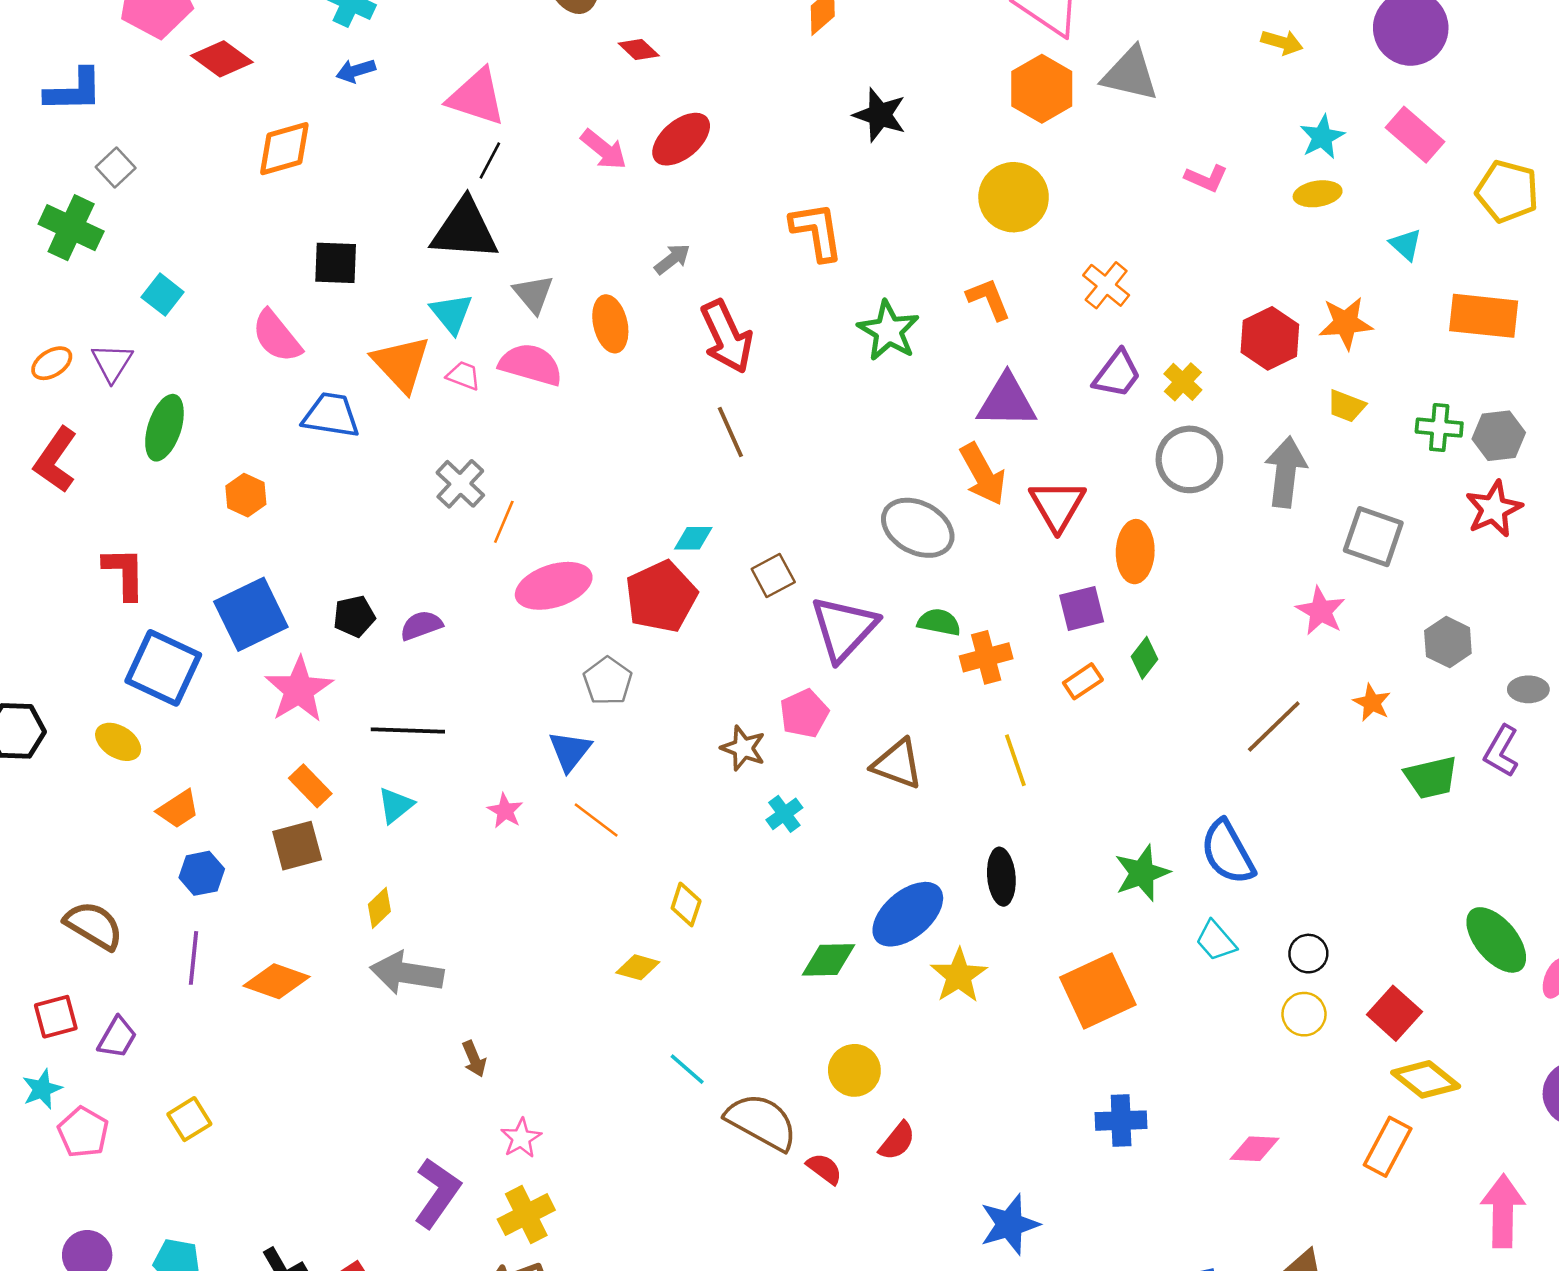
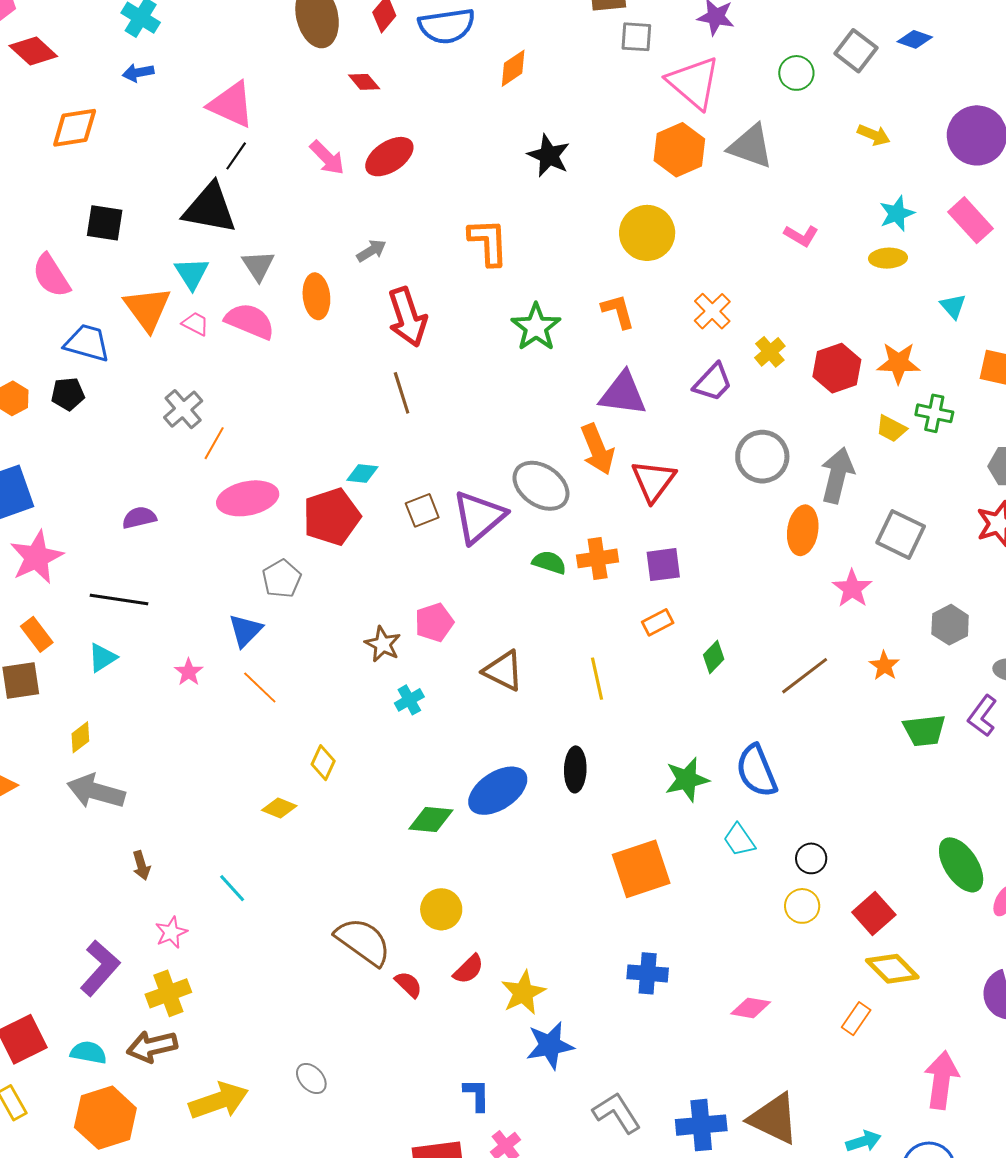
yellow cross: (1183, 382) -> (770, 352), moved
green cross: (1439, 428) -> (934, 413), moved
orange ellipse: (1135, 552) -> (803, 530), moved
black pentagon: (354, 616) -> (68, 394), moved
purple triangle: (844, 628) -> (479, 517), moved
orange cross: (986, 657) -> (598, 558), moved
green diamond: (1145, 658) -> (714, 657), moved
yellow star: (959, 976) -> (523, 993), moved
cyan line: (687, 1069) -> (232, 888), moved
orange rectangle: (1388, 1147) -> (856, 1019), size x0.7

